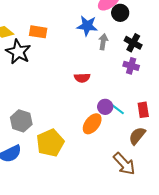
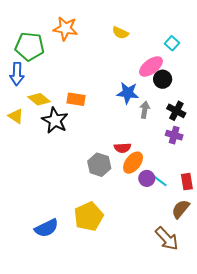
gray hexagon: (21, 121) -> (99, 165), moved
orange ellipse: (92, 124) -> (133, 163), moved

